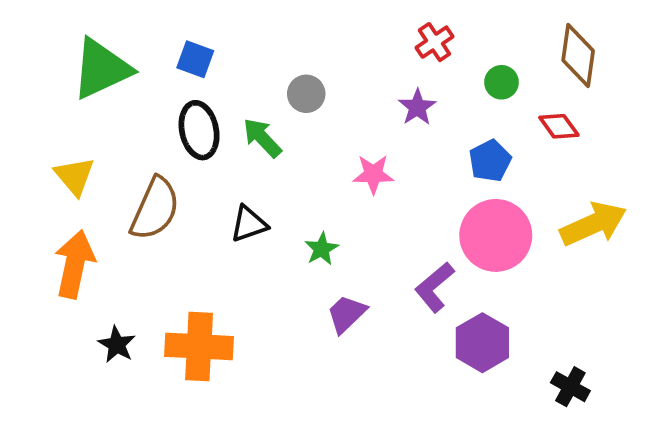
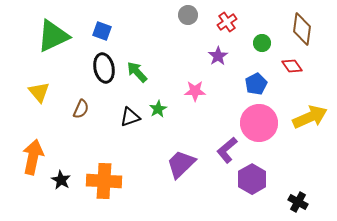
gray circle: (306, 94) -> (188, 15), moved
brown semicircle: (155, 209) -> (81, 109), size x0.6
green star: (322, 249) -> (158, 109), moved
orange arrow: (75, 264) -> (33, 157), moved
purple trapezoid: (346, 314) -> (181, 164), size x1.4

